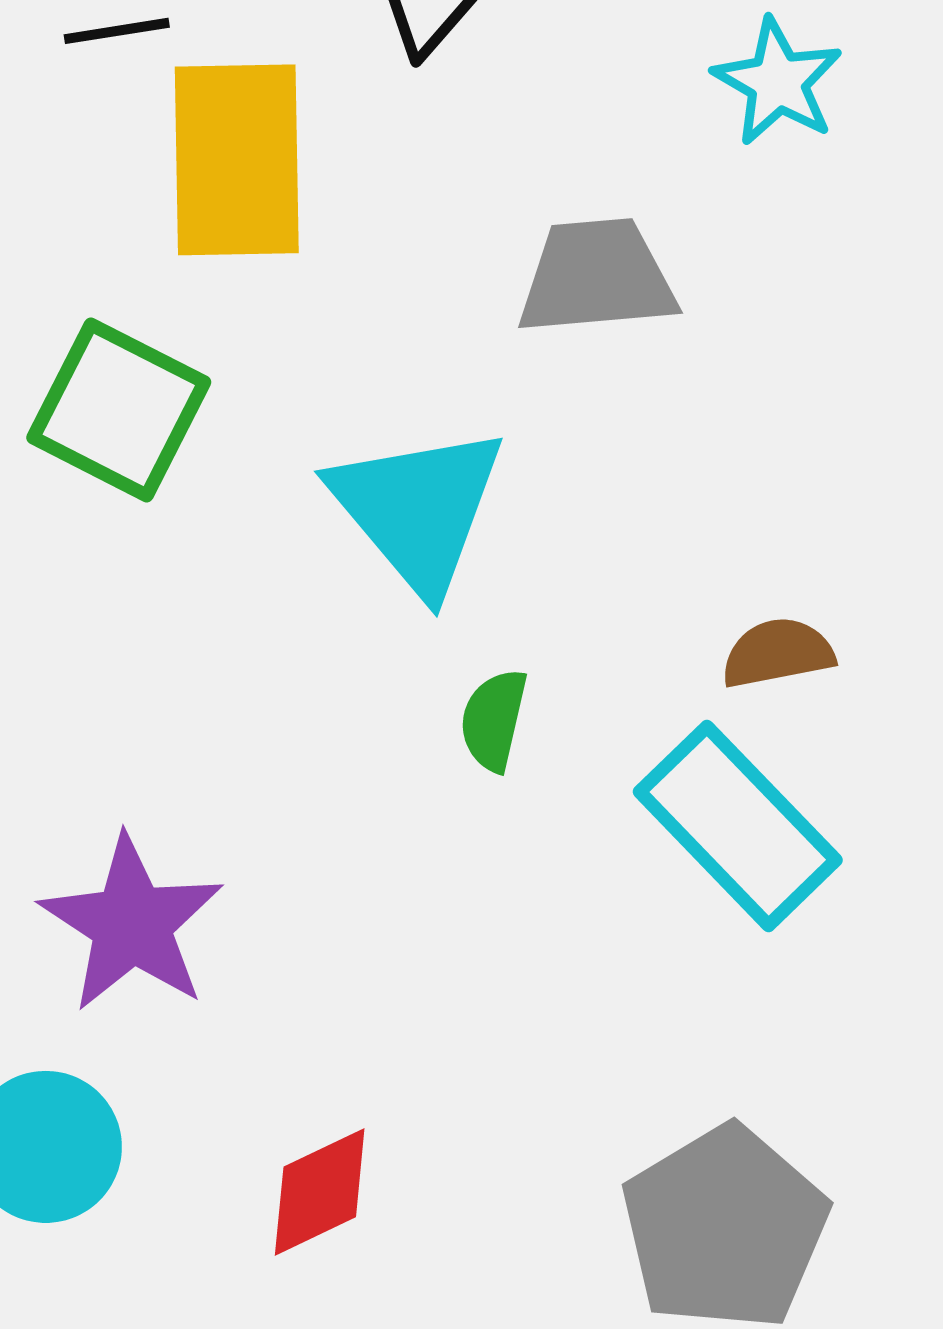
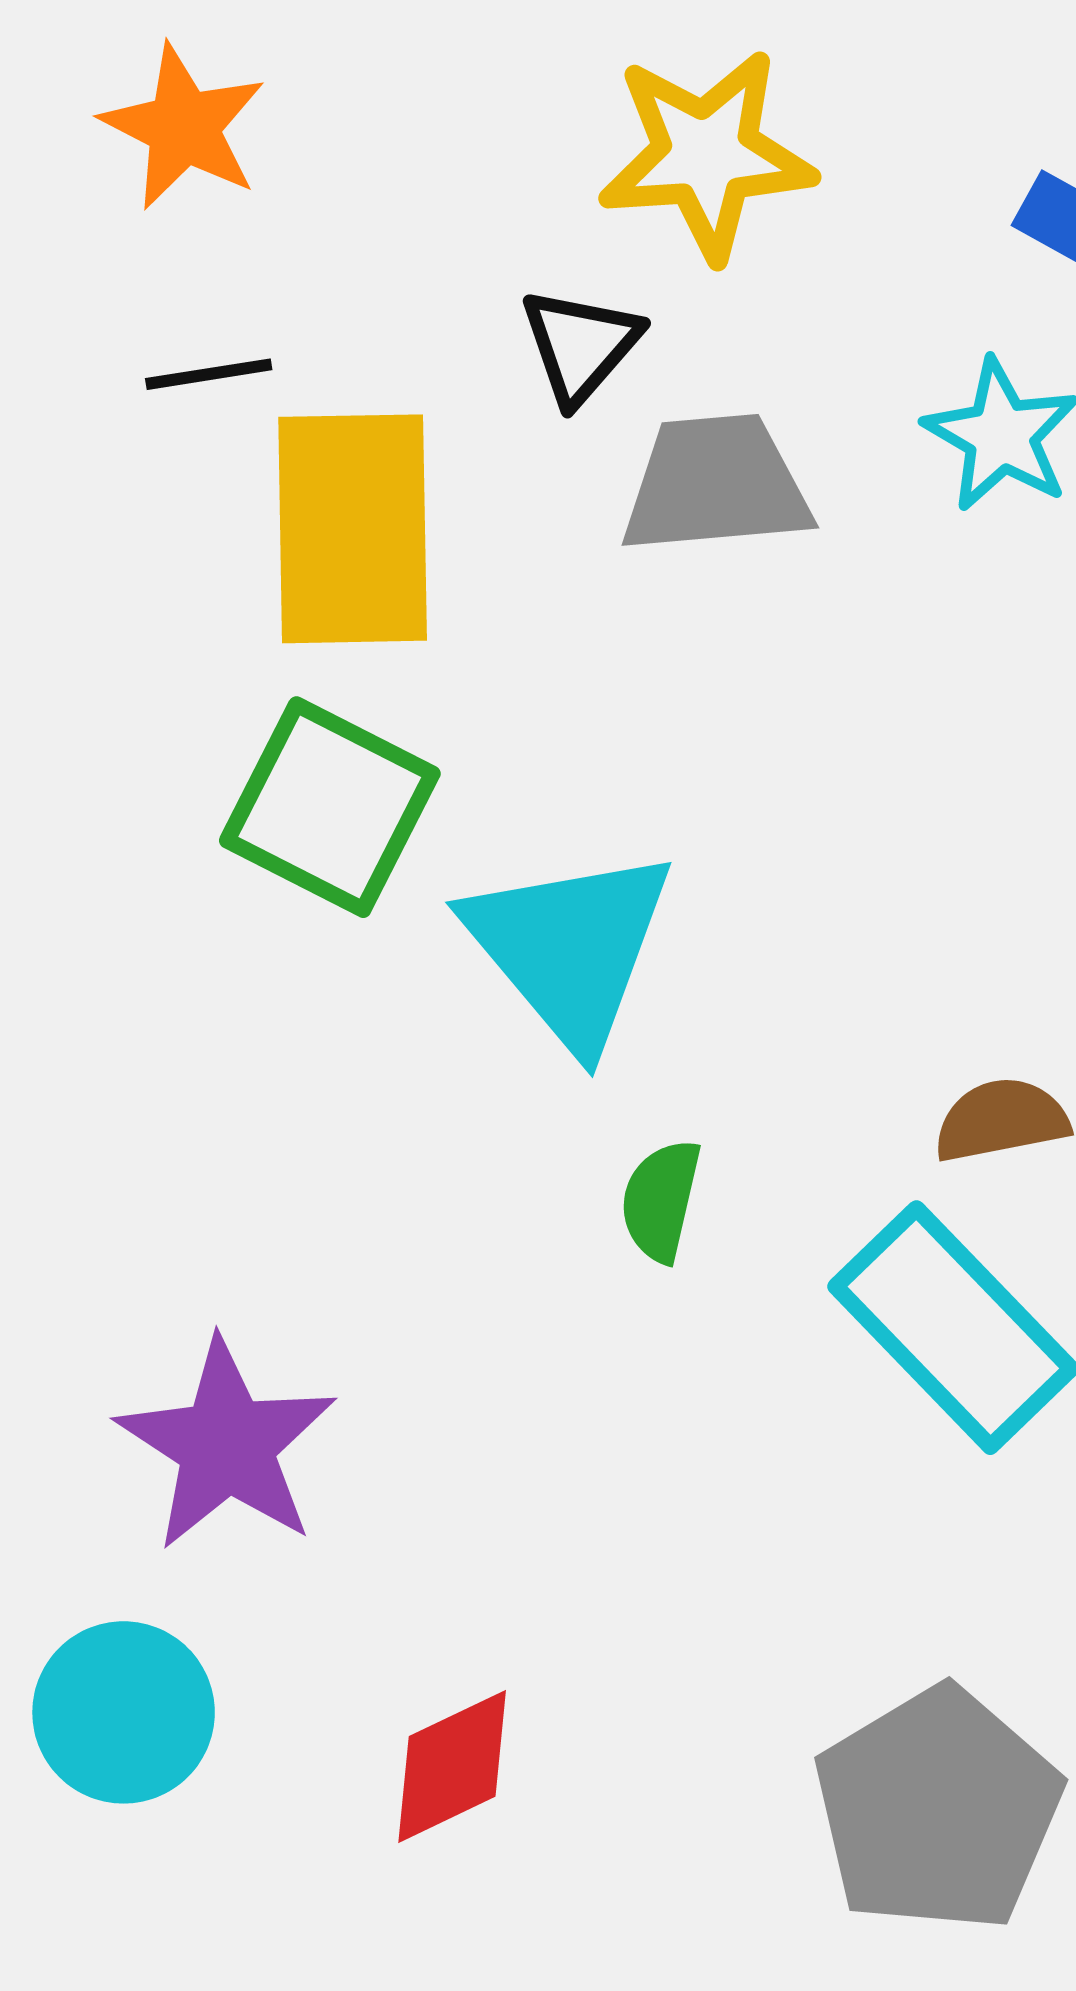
gray trapezoid: (597, 277) -> (716, 484), moved
green square: (119, 410) -> (330, 807), moved

